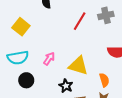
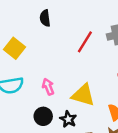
pink arrow: (49, 59) -> (48, 87), turned -56
black circle: (26, 80) -> (43, 116), moved

